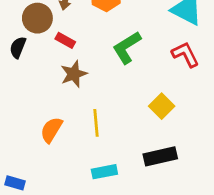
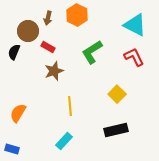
orange semicircle: (51, 130) -> (18, 113), moved
cyan rectangle: (104, 172) -> (64, 141), moved, turned -36

